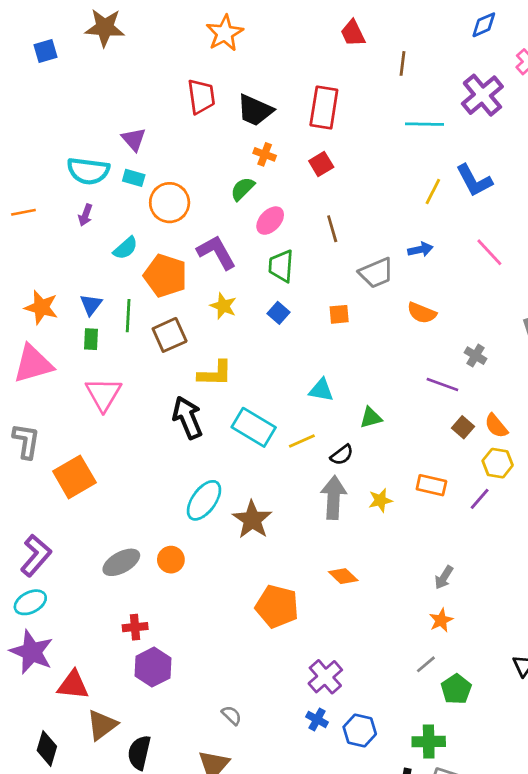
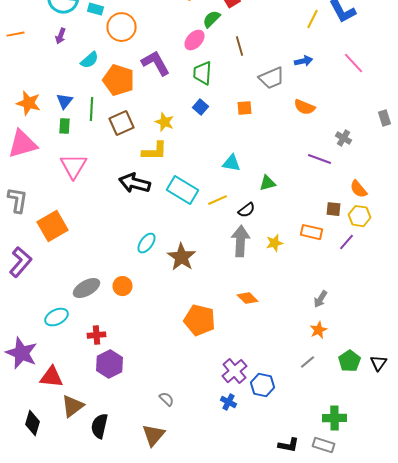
green semicircle: (243, 189) -> (212, 19), moved
yellow star: (223, 306) -> (164, 122), moved
black arrow: (187, 418) -> (134, 183), turned -52
brown square: (463, 427) -> (334, 209), moved, turned -35
cyan ellipse: (204, 500) -> (146, 243), size x0.7
purple L-shape: (36, 555) -> (20, 262), moved
cyan ellipse: (30, 602) -> (56, 317), moved
green pentagon: (456, 689) -> (350, 361), moved
blue hexagon: (360, 730) -> (262, 385), moved
green cross: (429, 742) -> (334, 418), moved

